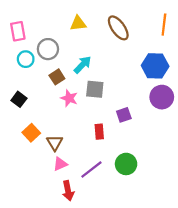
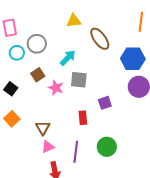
yellow triangle: (78, 23) -> (74, 21), moved
brown ellipse: (118, 28) -> (100, 39), moved
brown square: (57, 77) -> (38, 75), moved
orange square: (31, 133) -> (12, 119), moved
purple line: (91, 170) -> (76, 152), turned -45

